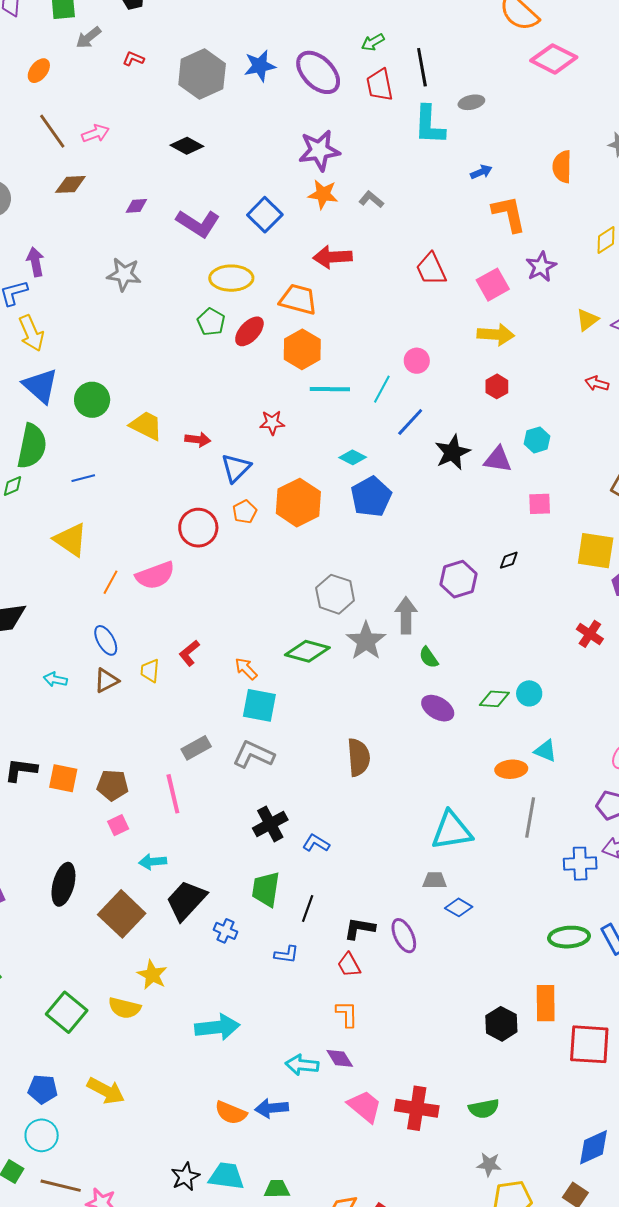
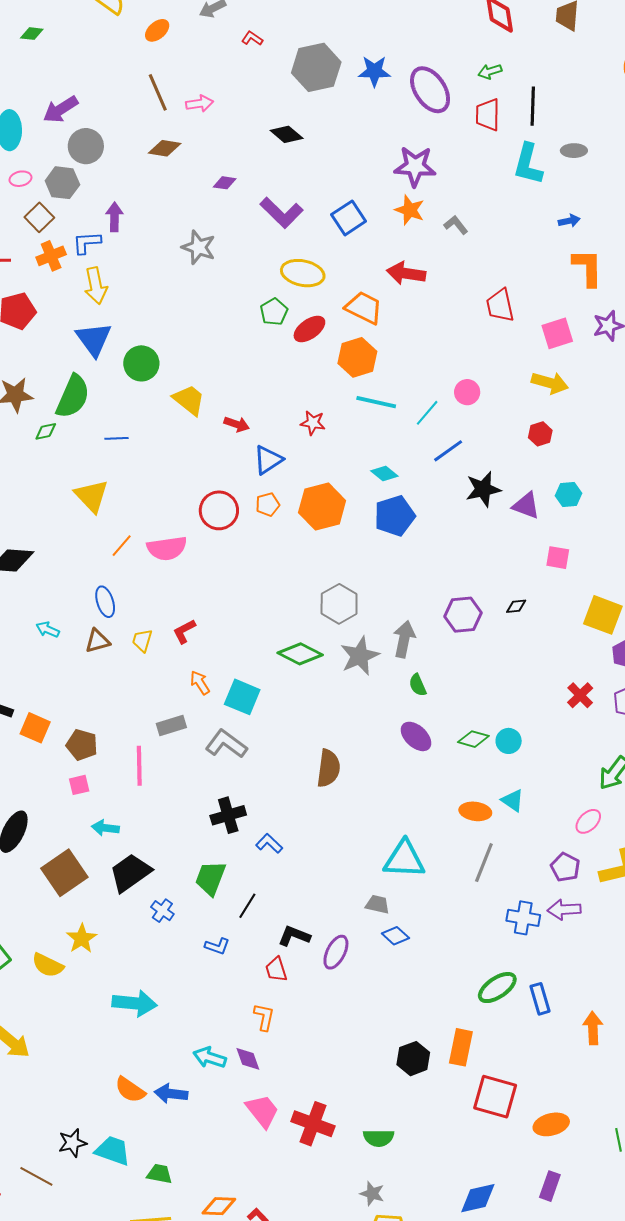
orange arrow: (246, 669) -> (200, 683), moved
purple ellipse: (404, 936) -> (336, 952), turned 40
green ellipse: (569, 937) -> (497, 988), turned -42

